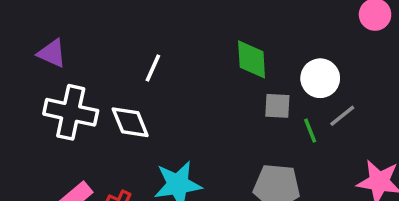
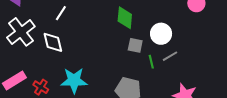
white line: (153, 68) -> (61, 13), moved
white cross: (71, 112) -> (21, 32), turned 32

